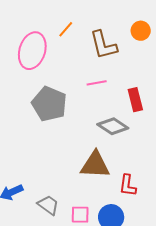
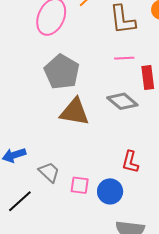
pink line: (97, 83) -> (124, 58), moved
brown triangle: (95, 165) -> (75, 112), moved

